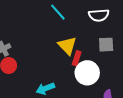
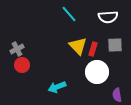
red rectangle: (77, 58) -> (93, 49), moved

